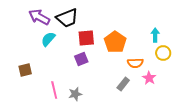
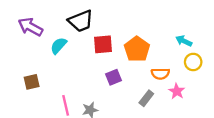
purple arrow: (39, 17) -> (30, 27), moved
cyan arrow: (155, 35) -> (184, 41), turned -64
purple square: (81, 59) -> (114, 77), moved

